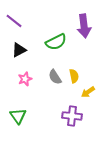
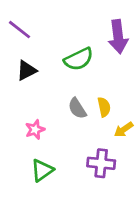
pink star: (25, 79) -> (35, 130), moved
green triangle: (18, 116) -> (42, 170), moved, turned 30

